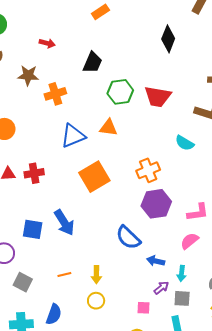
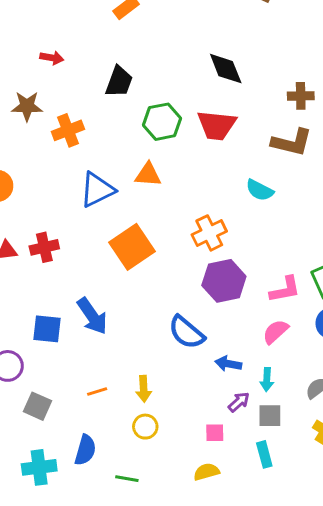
black diamond: (168, 39) -> (226, 69), moved, turned -40

